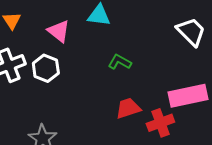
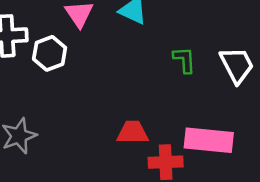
green L-shape: (120, 62) -> (184, 60), moved, turned 40

